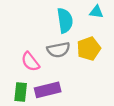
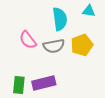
pink semicircle: (30, 62) -> (28, 40), moved

